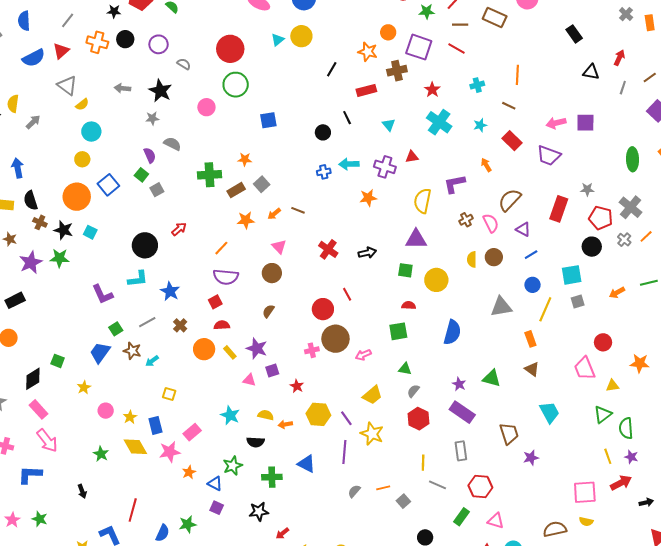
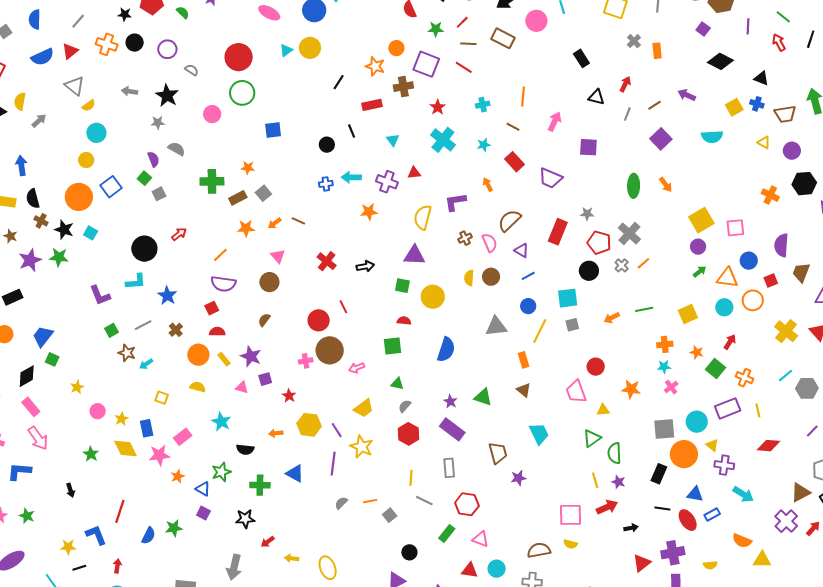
pink arrow: (556, 123) -> (555, 121), moved, turned 126
blue trapezoid: (100, 353) -> (43, 336), moved
yellow semicircle: (266, 415) -> (198, 387), moved

